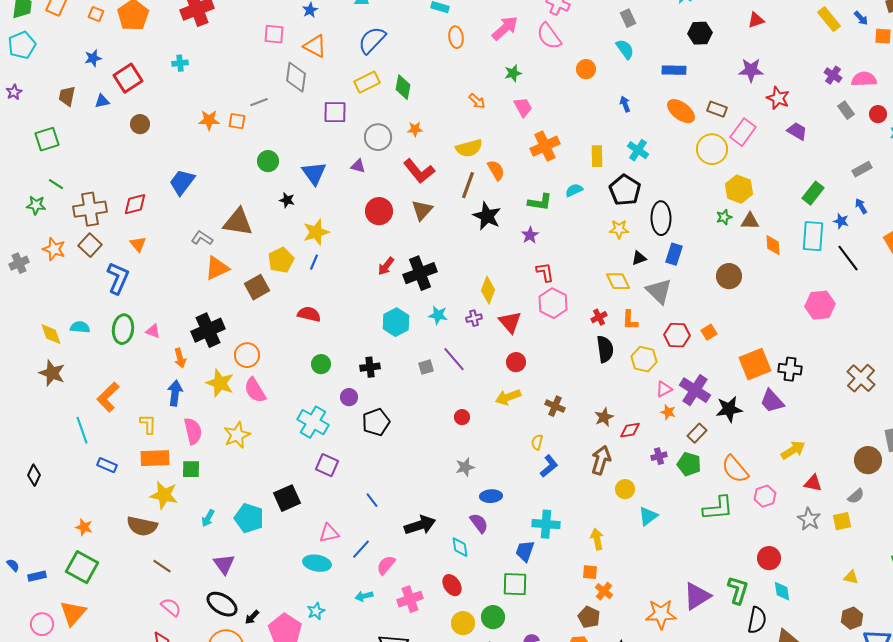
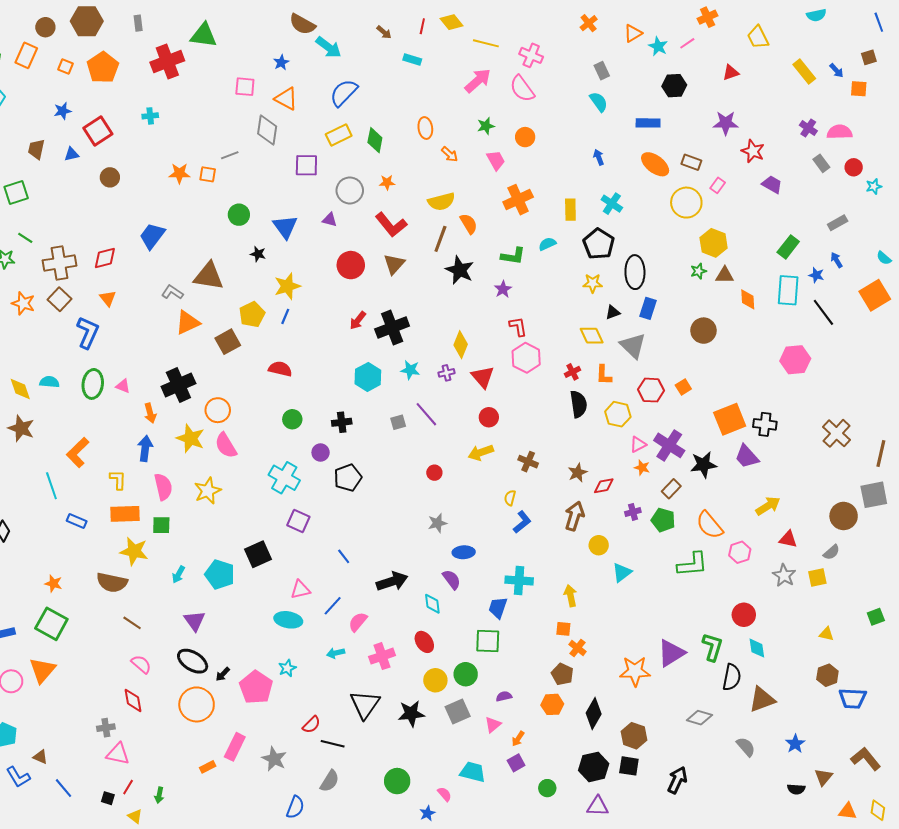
orange ellipse: (456, 37) -> (425, 128), moved
orange circle: (586, 69) -> (525, 137), moved
pink rectangle: (743, 132) -> (718, 185), size x0.6

